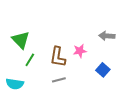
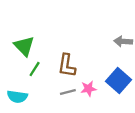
pink star: (80, 51) -> (89, 89), moved
blue square: (103, 70) -> (118, 81), size x1.5

